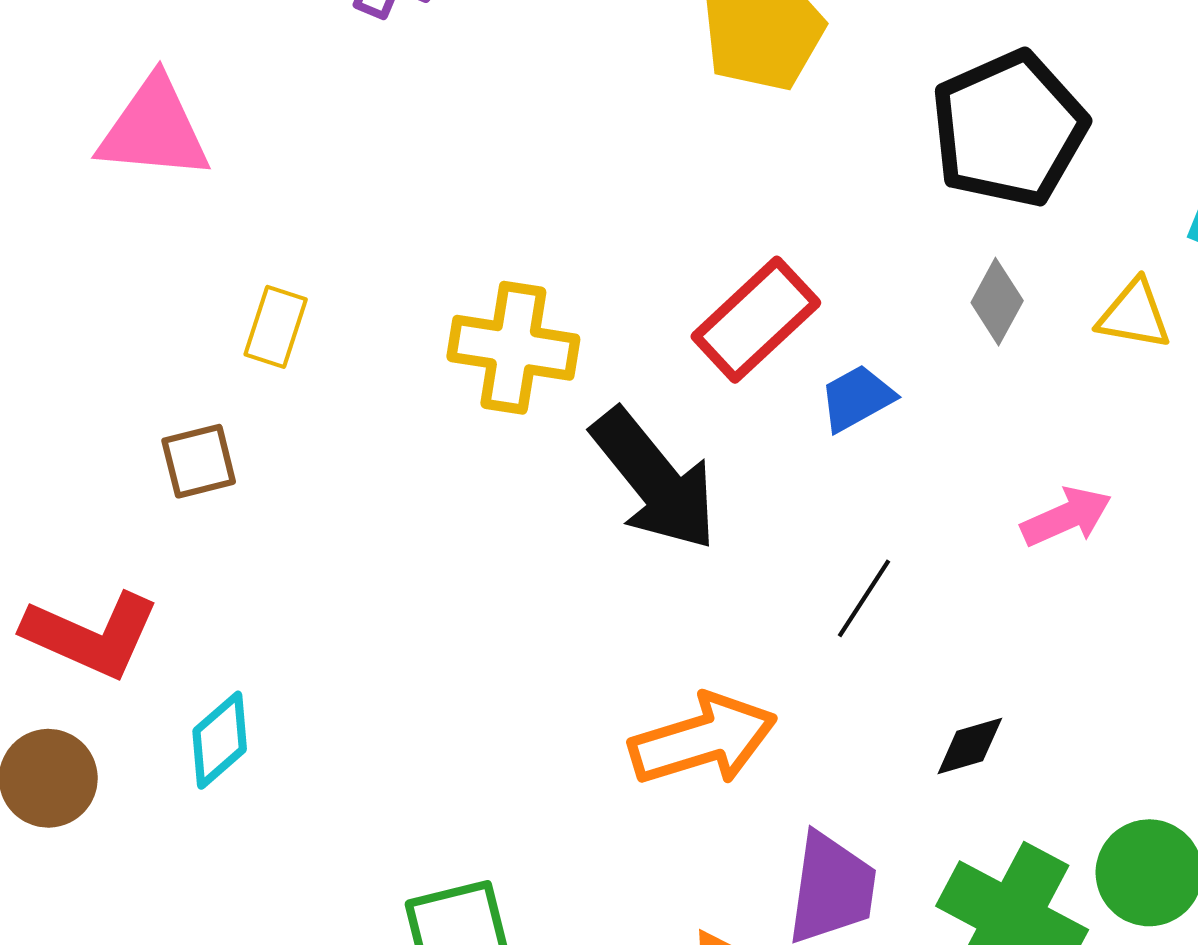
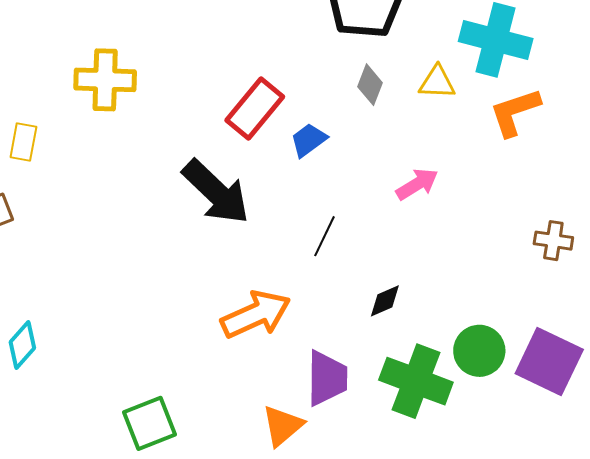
yellow cross: (513, 348) -> (105, 80), moved

